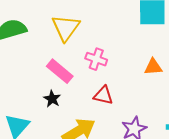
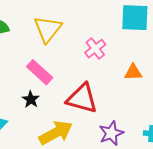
pink cross: (96, 59) -> (95, 49), moved, turned 30
red triangle: (103, 95) -> (82, 98), size x1.6

